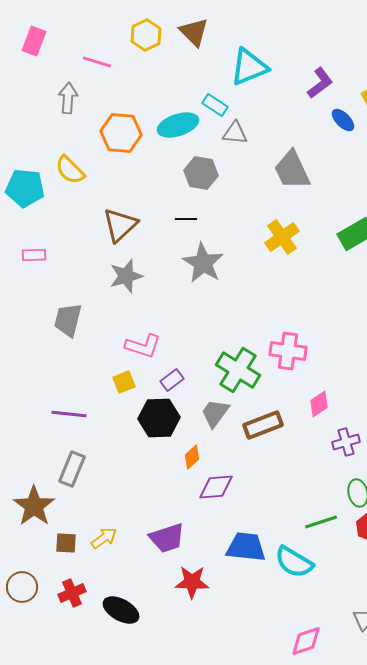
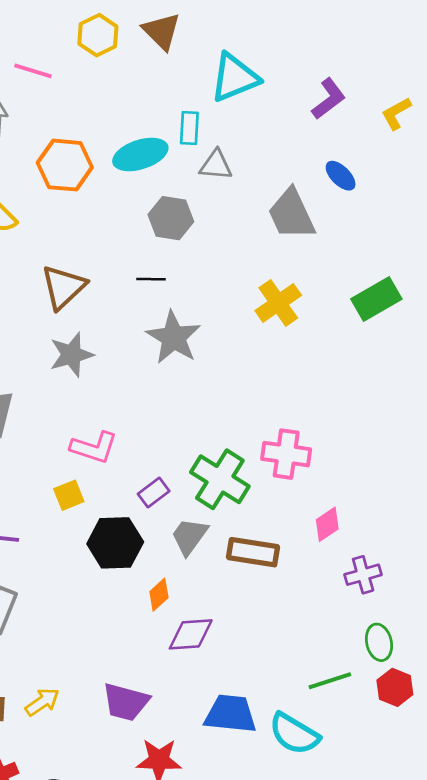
cyan rectangle: (215, 105) -> (189, 128), turned 60
blue ellipse: (343, 120) -> (341, 176), moved
purple rectangle: (172, 380) -> (154, 493), moved
brown rectangle: (263, 425) -> (253, 552), turned 30
purple trapezoid: (167, 538) -> (126, 702), turned 33

